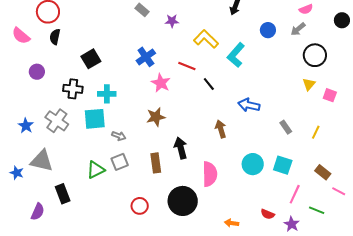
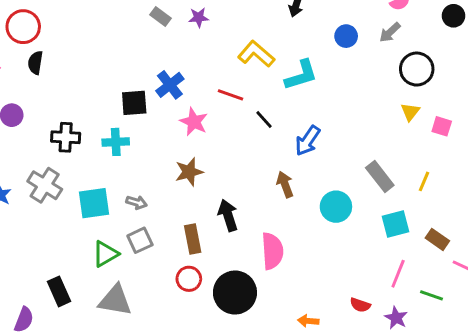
purple star: (172, 21) -> (199, 17), moved
cyan L-shape: (236, 55) -> (301, 75), turned -145
black square: (91, 59) -> (134, 103), moved, turned 30
blue arrow: (249, 105) -> (308, 141), moved, turned -65
cyan square: (95, 119) -> (94, 203), moved
gray rectangle: (286, 127) -> (380, 176), size x1.5
gray triangle: (42, 161) -> (115, 300), moved
cyan circle: (253, 164) -> (336, 207), moved
cyan square: (283, 165) -> (396, 224), moved, turned -30
red circle: (140, 206) -> (189, 279), moved

